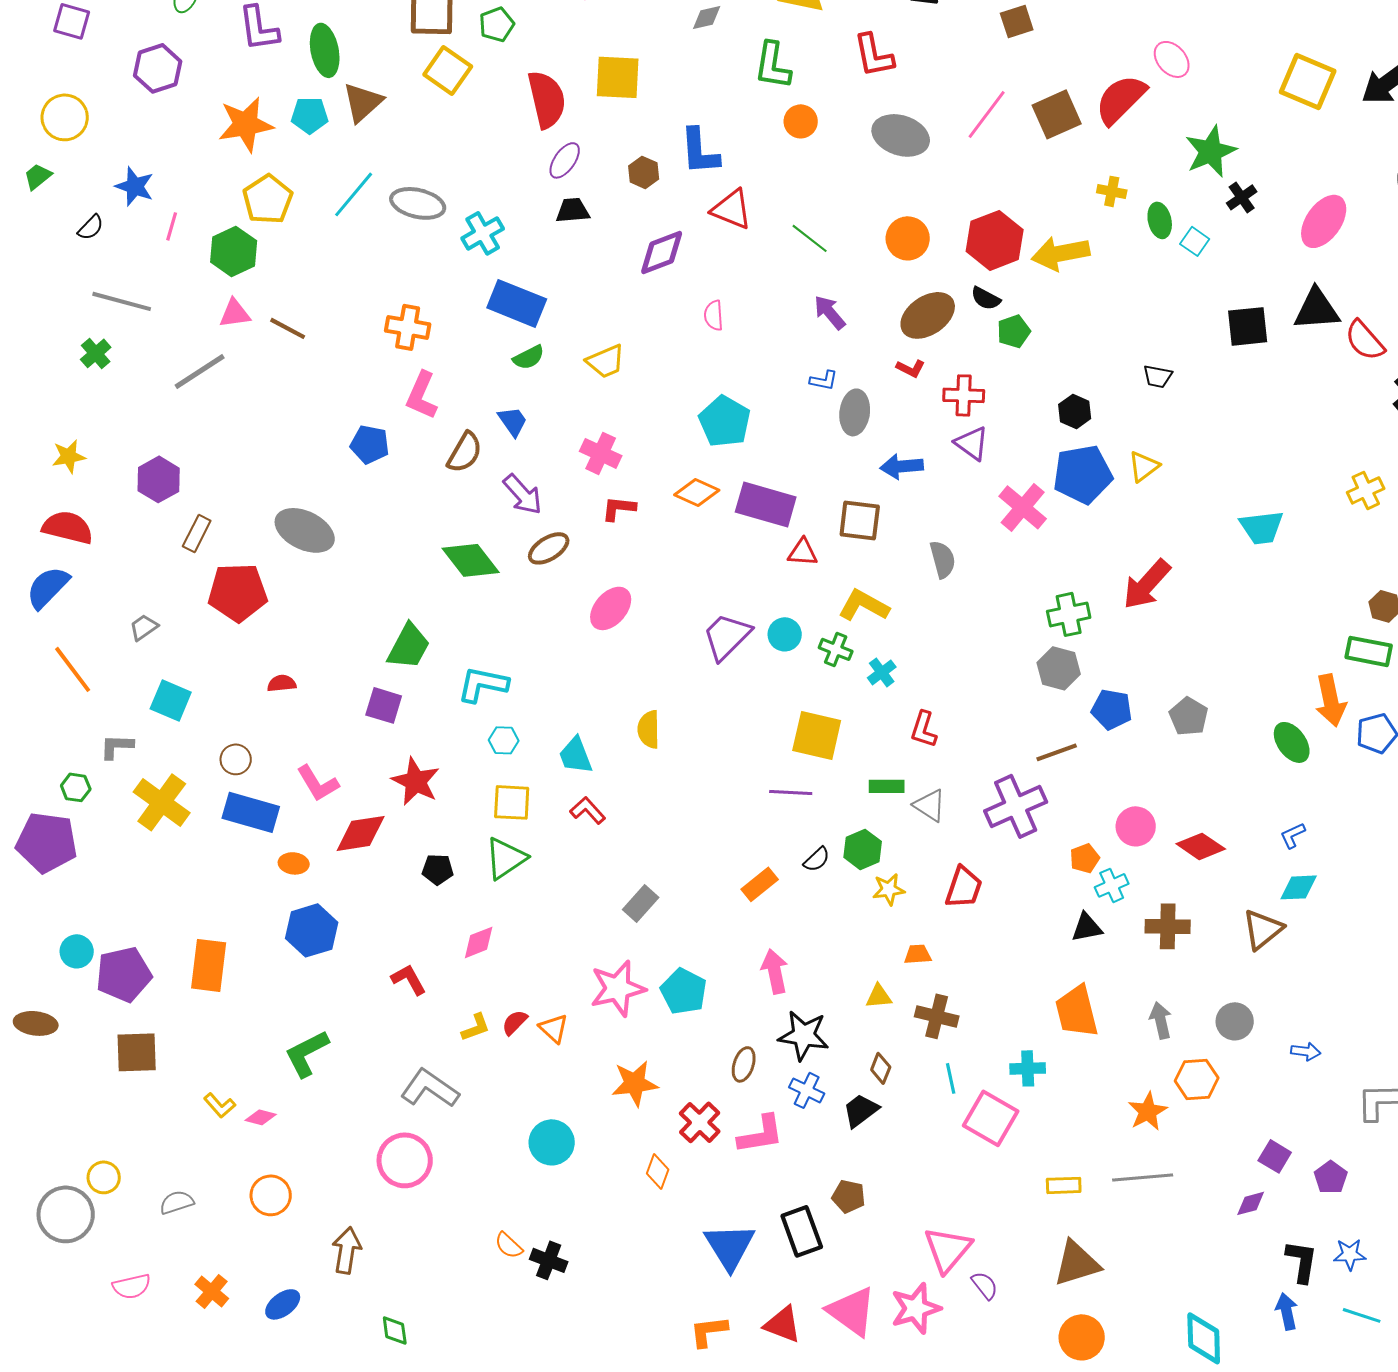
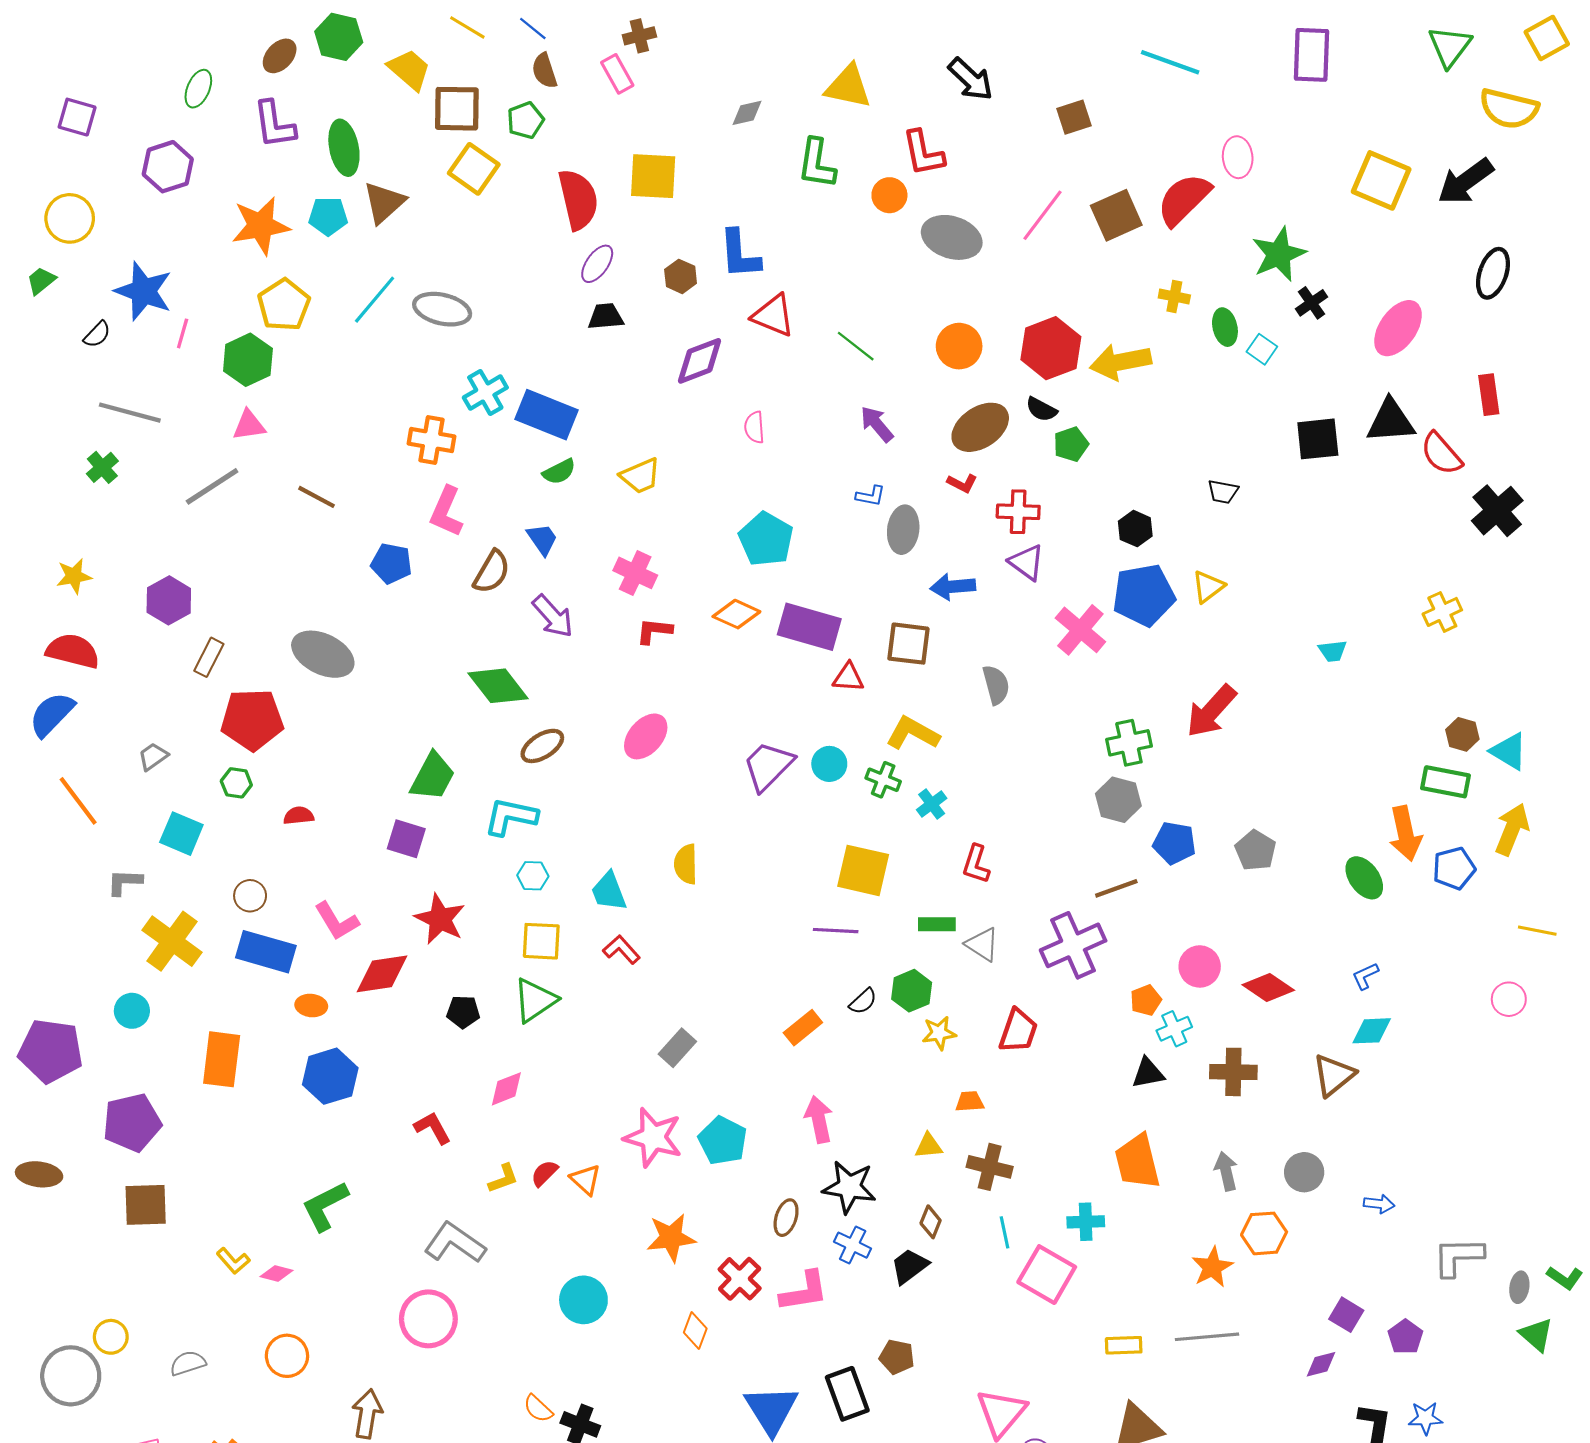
pink ellipse: (1172, 59) -> (1238, 157), turned 36
orange circle: (801, 121) -> (889, 195), moved
blue star: (135, 186) -> (143, 291), size x1.4
cyan cross: (483, 233) -> (485, 392), moved
brown line: (288, 328) -> (317, 497), moved
cyan trapezoid: (1262, 527) -> (1333, 651), size x0.6
brown ellipse: (549, 548) -> (542, 746), moved
green hexagon: (76, 787) -> (236, 783), moved
purple pentagon: (47, 842) -> (51, 1051), moved
cyan circle: (77, 951) -> (132, 1011), moved
orange rectangle: (209, 965) -> (222, 1059), moved
pink star: (618, 988) -> (653, 1137), turned 30

